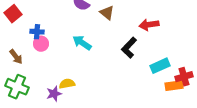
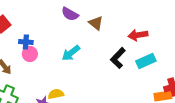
cyan arrow: (82, 43) -> (71, 53), turned -72
cyan rectangle: (160, 66) -> (146, 61), moved

